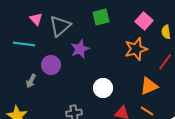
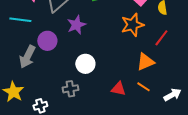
gray arrow: (31, 81) -> (27, 57), size x1.6
white circle: (103, 88) -> (85, 64), moved

